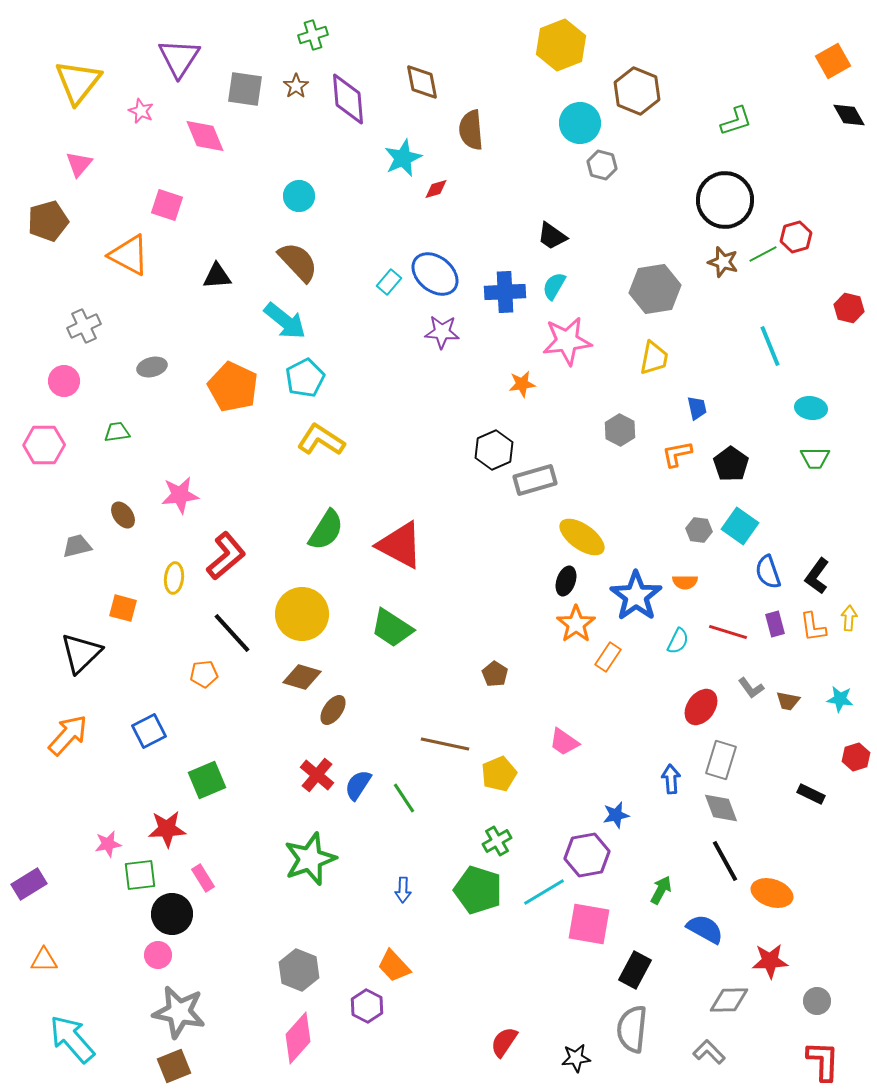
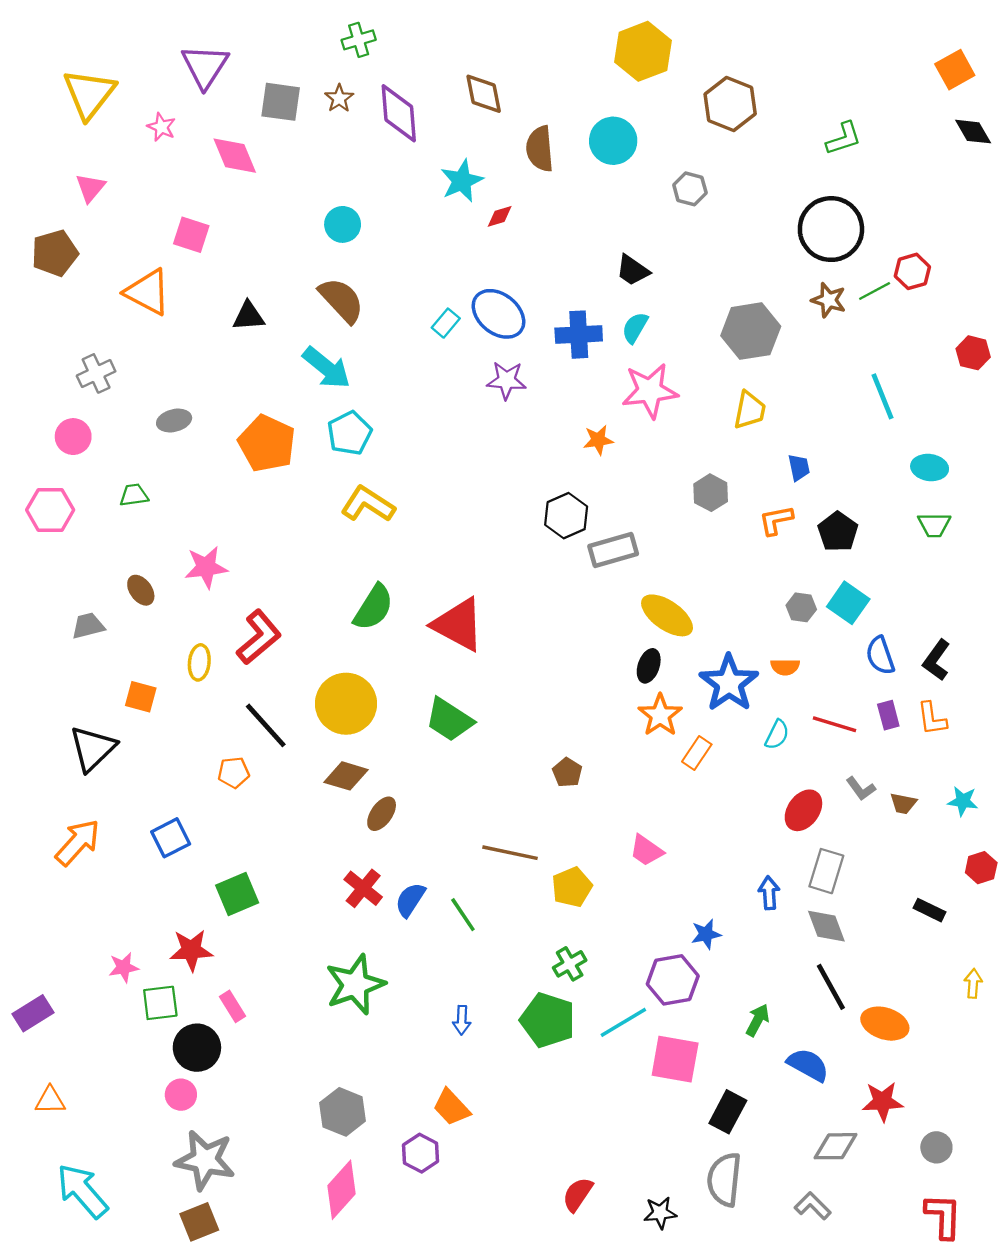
cyan circle: (580, 123) -> (613, 141), moved
yellow arrow: (849, 618) -> (973, 983), moved

